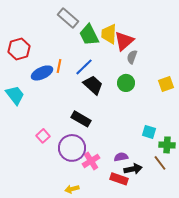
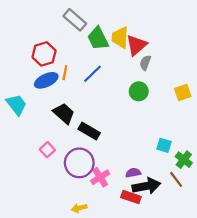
red hexagon: (19, 49) -> (44, 54), moved
black trapezoid: (93, 85) -> (64, 113), moved
green cross: (167, 145) -> (184, 160), turned 35
black arrow: (133, 169) -> (146, 186), size x1.4

